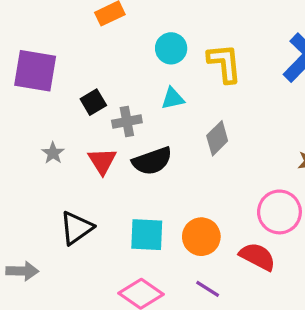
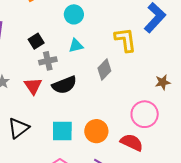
yellow L-shape: (224, 63) -> (125, 40), moved
black square: (93, 102) -> (36, 41), moved

